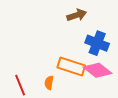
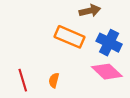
orange rectangle: (71, 66) -> (70, 37), moved

